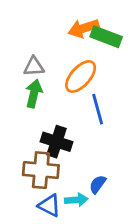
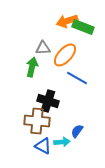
gray triangle: (34, 67) -> (43, 48), moved
blue line: (98, 109) -> (77, 78), turned -45

